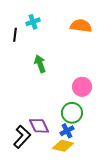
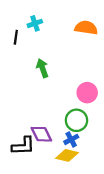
black L-shape: (22, 137) -> (23, 146), turned 45

